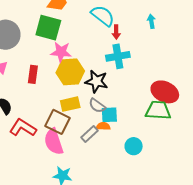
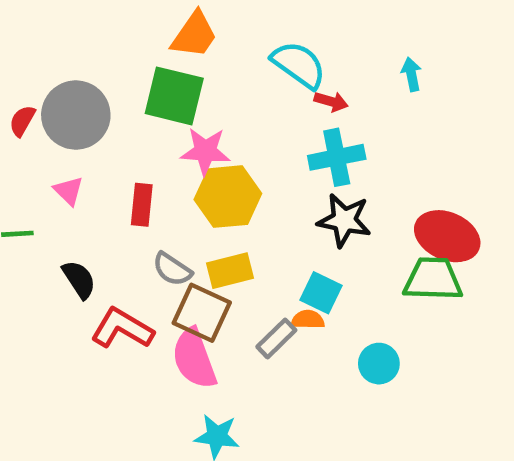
red arrow: (116, 32) -> (331, 101), turned -72
black star: (96, 81) -> (344, 220), moved
gray semicircle: (97, 106) -> (172, 269), moved
cyan square: (109, 115) -> (321, 293), turned 30

